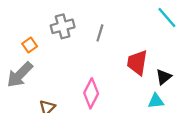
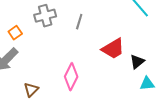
red trapezoid: (137, 63) -> (113, 49), turned -130
cyan triangle: (156, 101) -> (147, 84), moved

